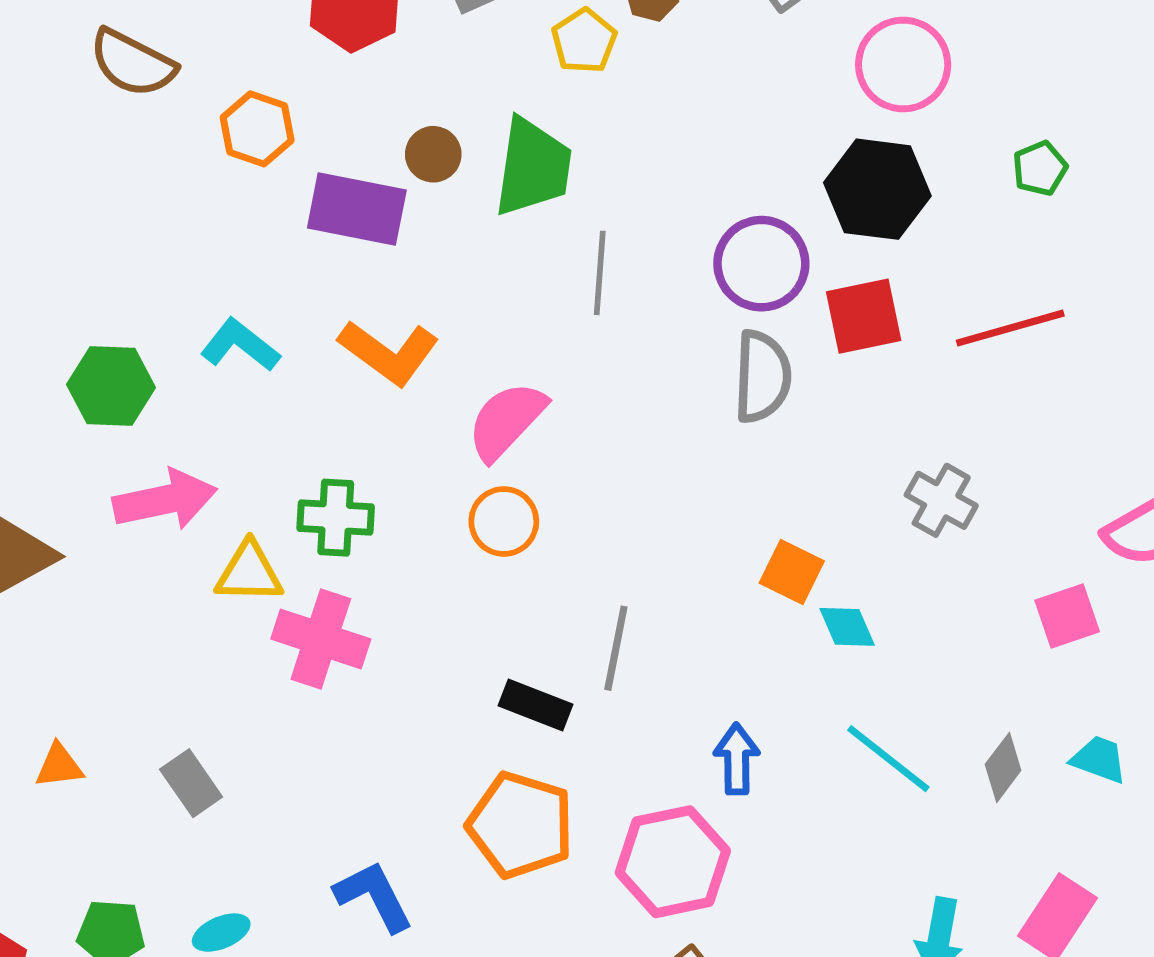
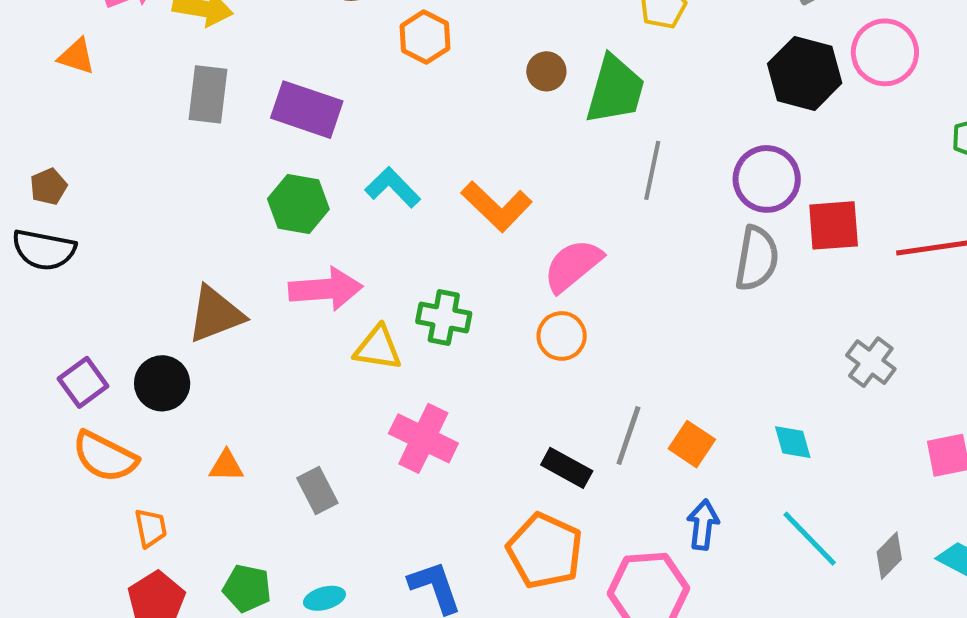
black hexagon: (877, 189) -> (805, 73), moved
purple rectangle: (357, 209) -> (307, 110), moved
orange square: (792, 572) -> (692, 444), moved
pink cross: (321, 639) -> (423, 438), moved

